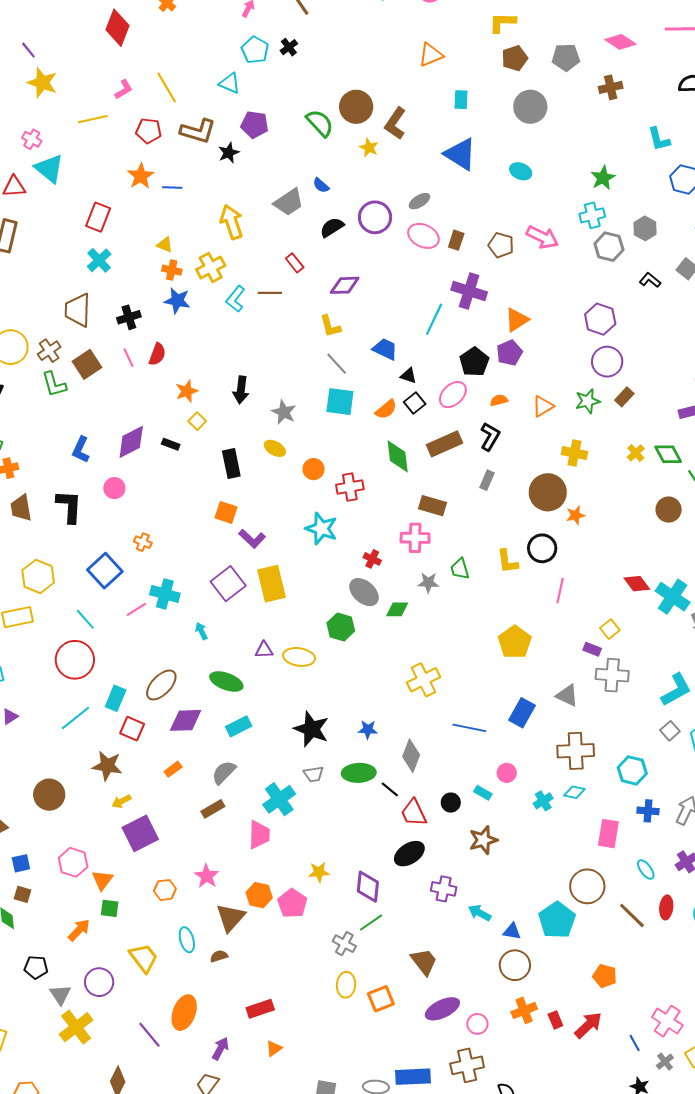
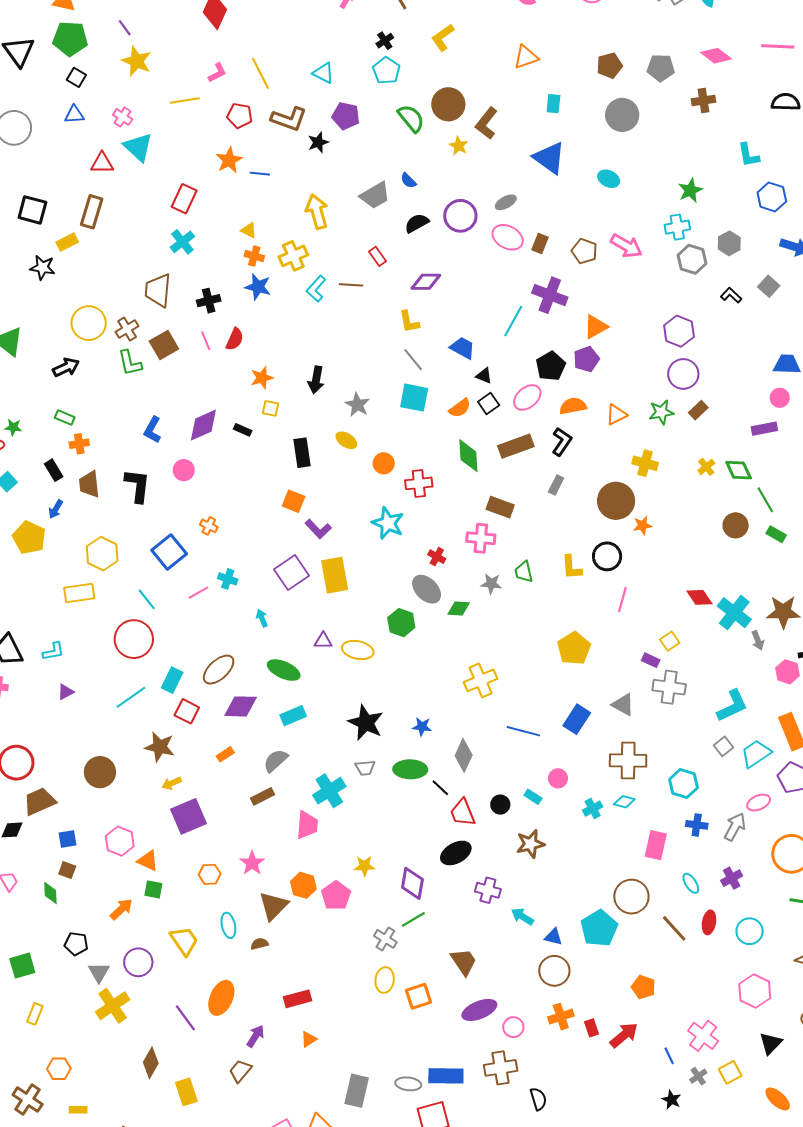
yellow L-shape: (502, 22) -> (443, 38), moved, turned -40
cyan pentagon: (255, 50) -> (386, 71), moved
orange semicircle: (499, 400) -> (573, 406), size x1.5
yellow square: (197, 421) -> (271, 408), turned -36
cyan cross: (165, 594) -> (228, 579), size x0.7
orange triangle: (102, 880) -> (148, 861), turned -45

